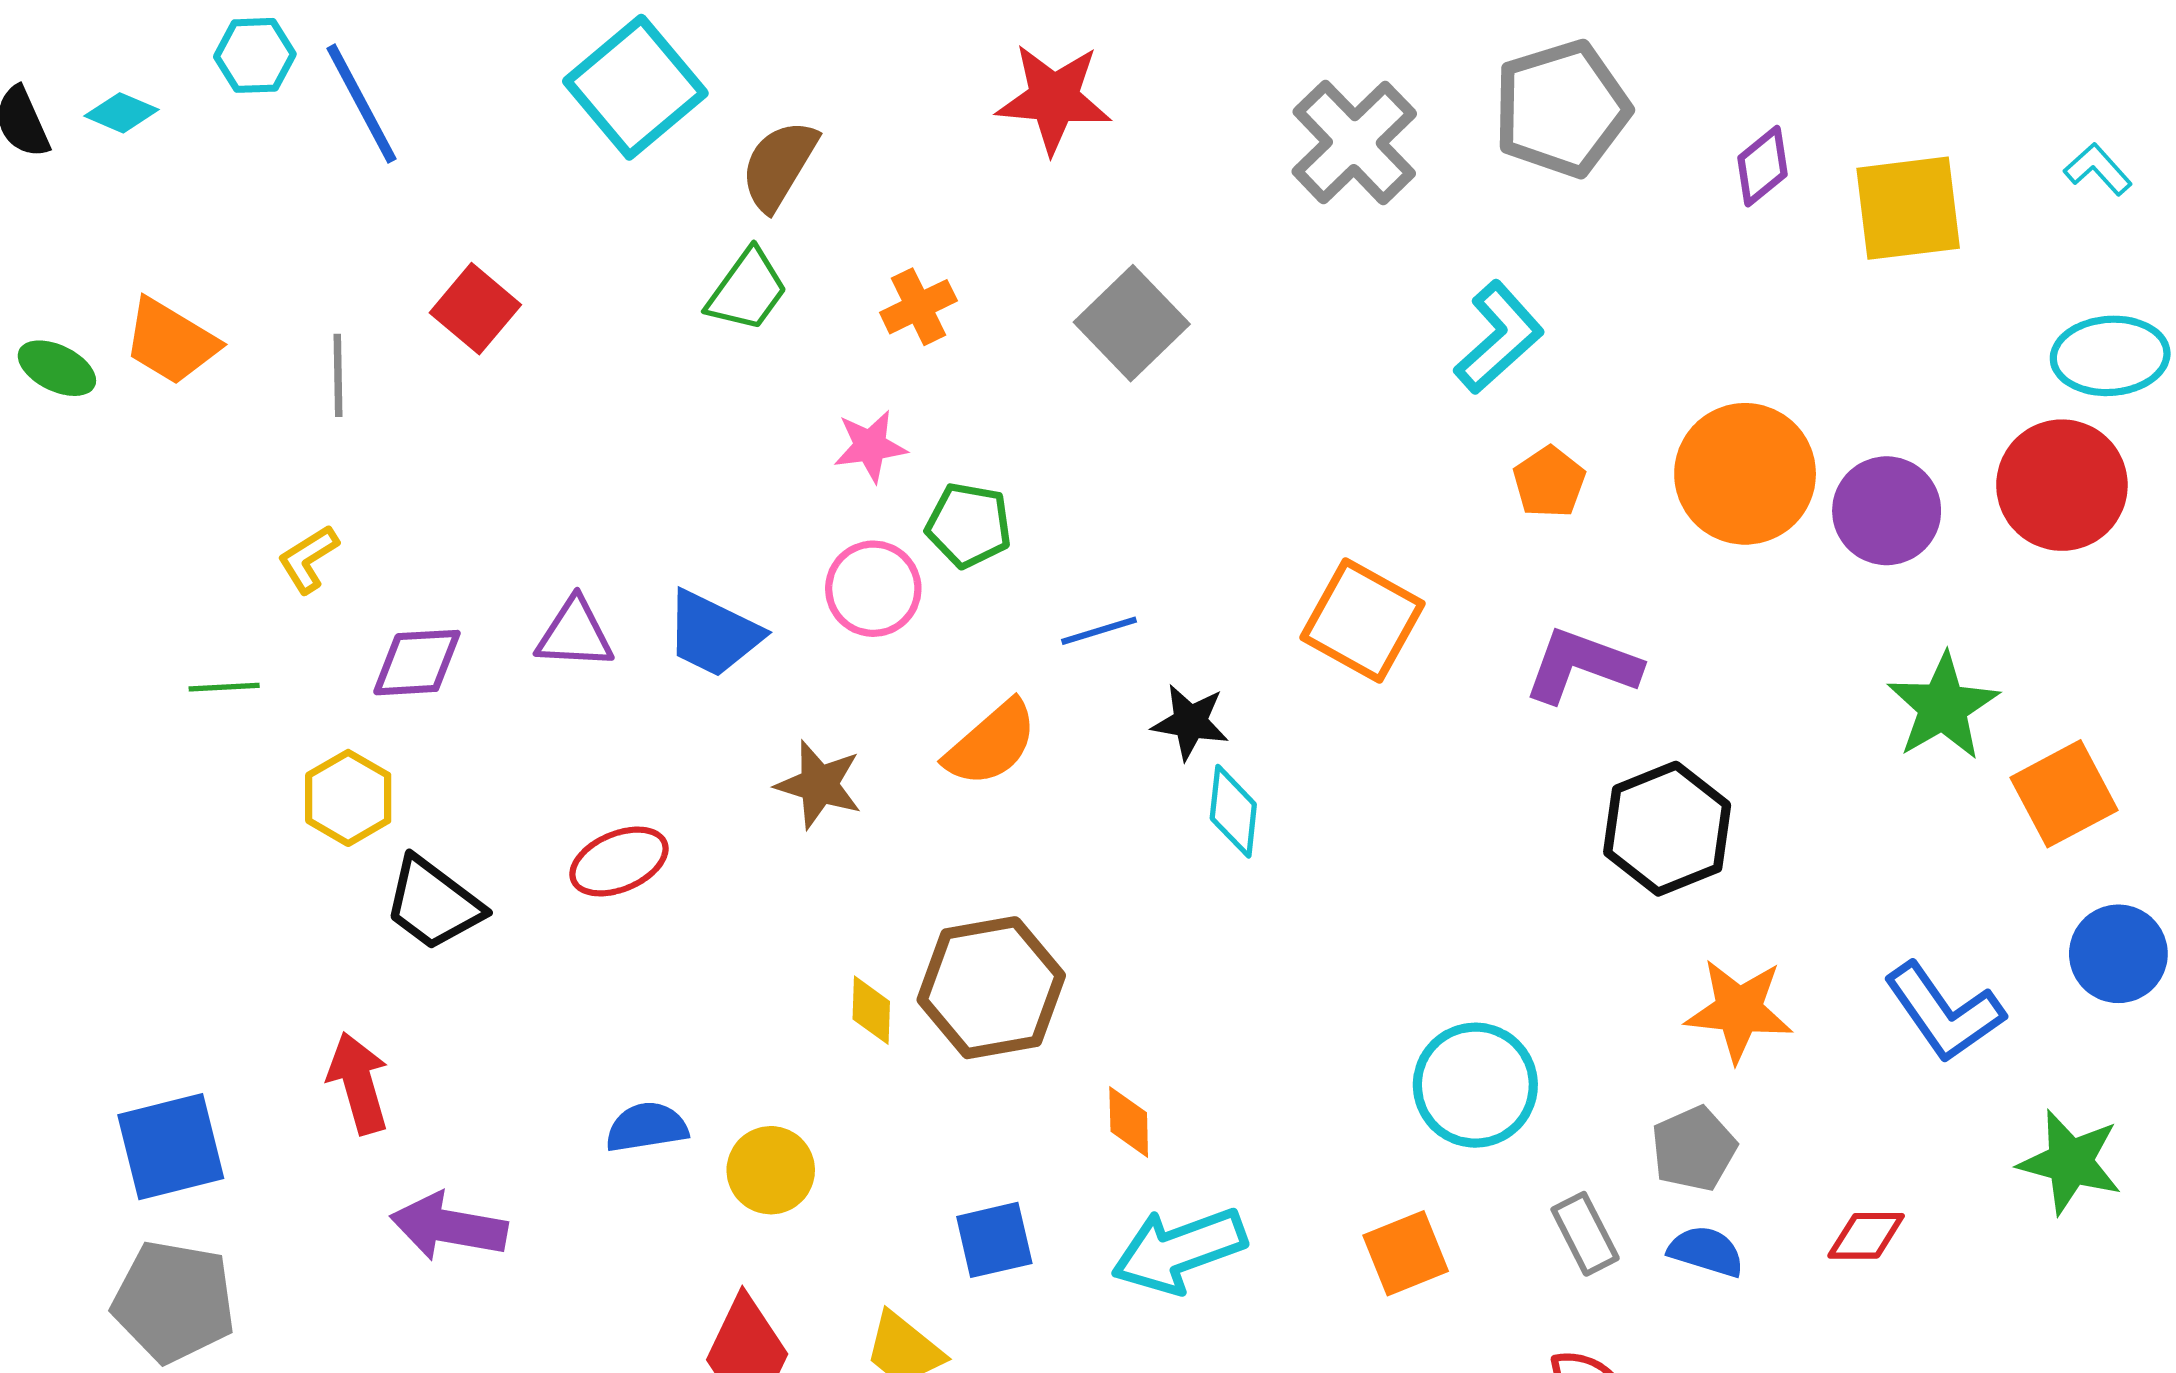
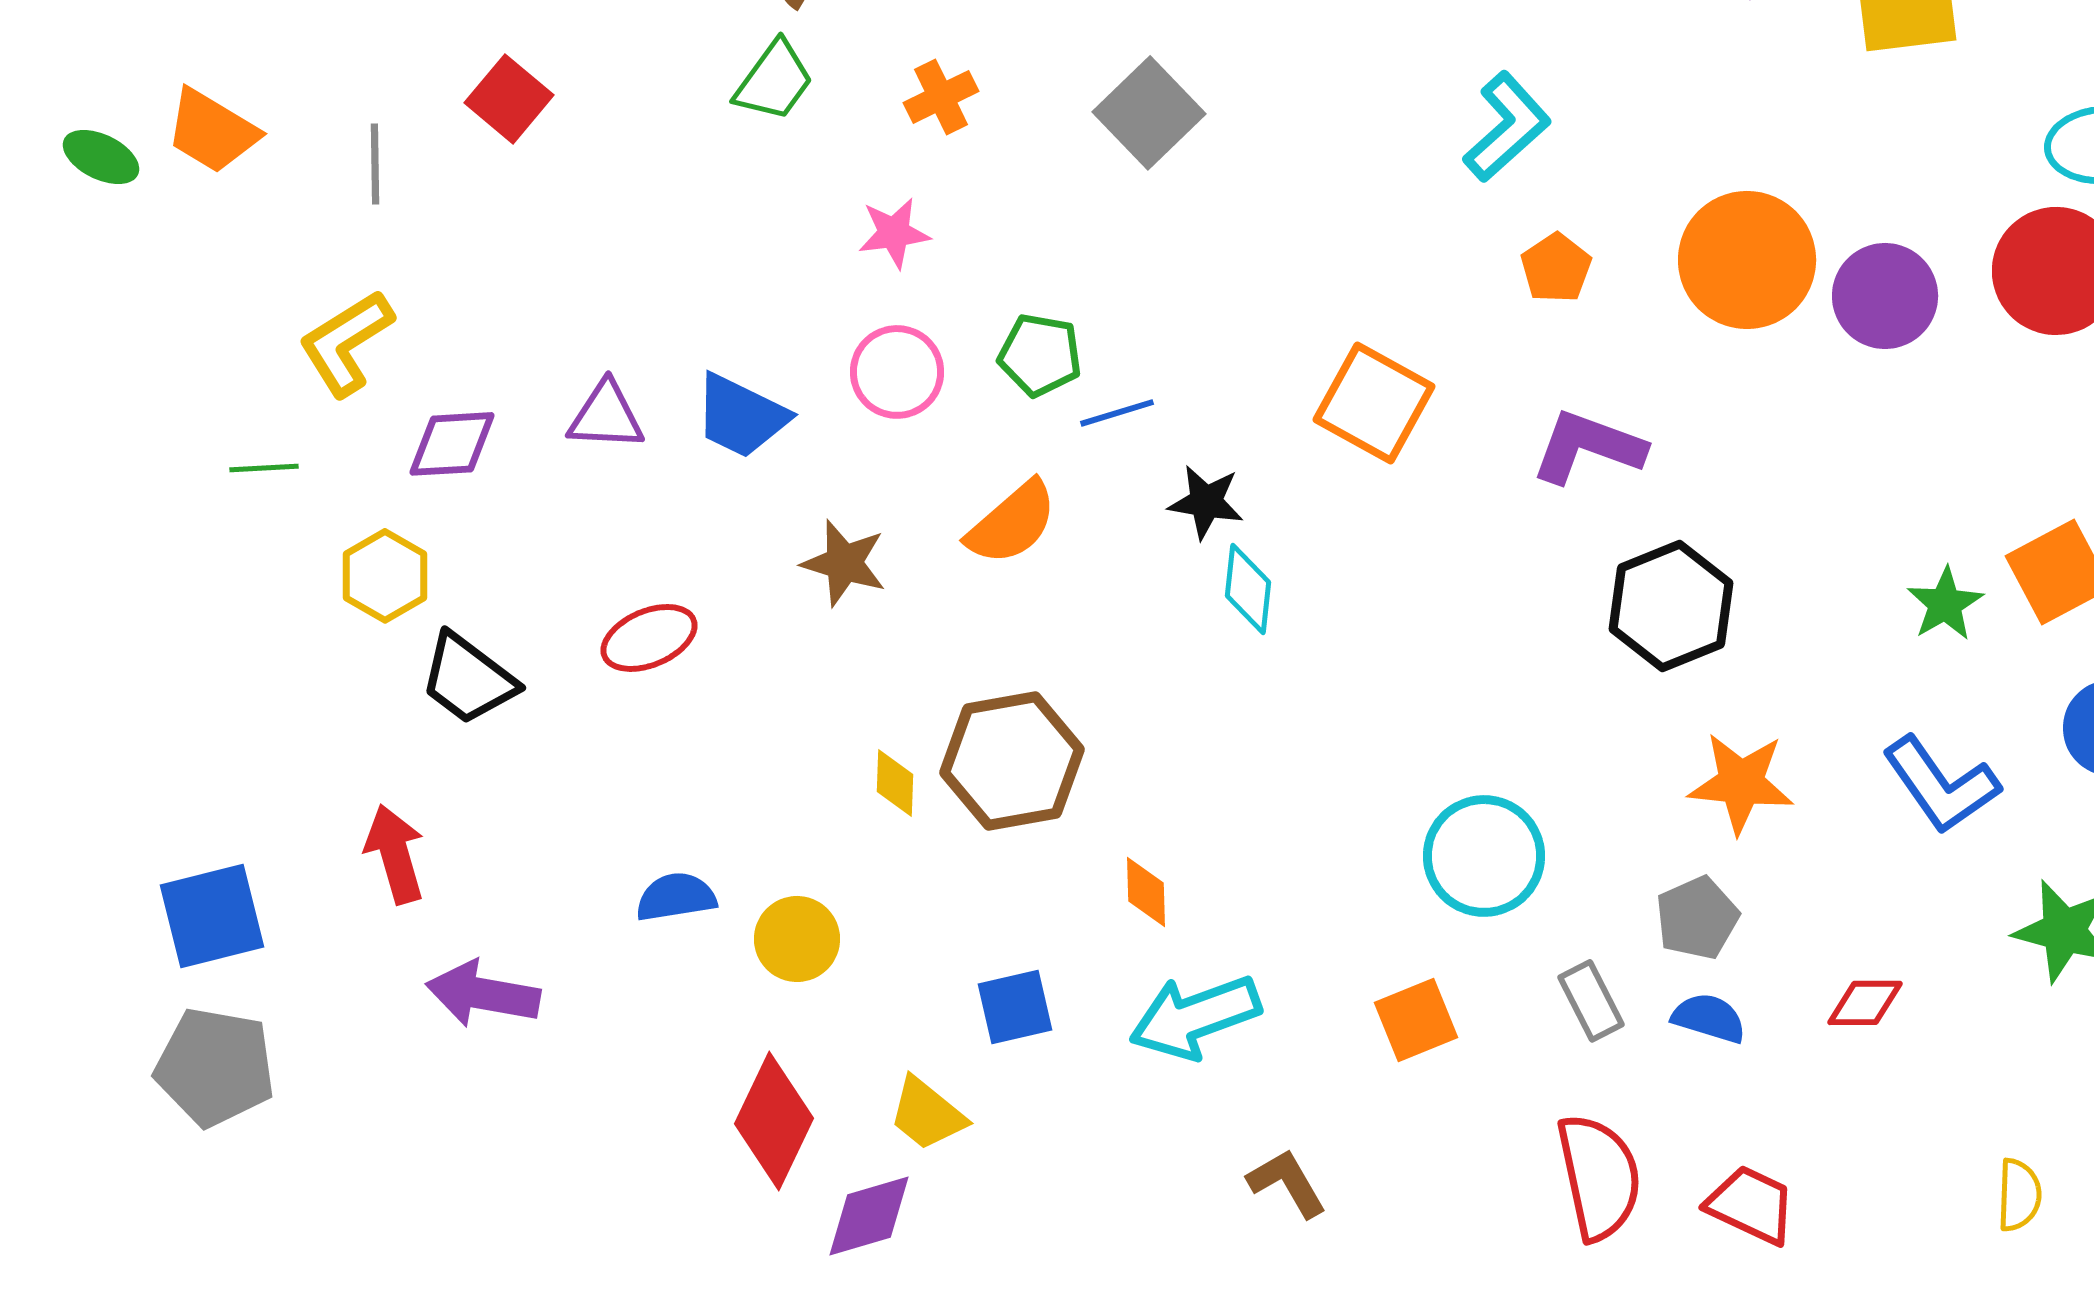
green pentagon: (969, 525) -> (1040, 355), moved
yellow L-shape: (308, 559) -> (346, 343), size x1.6
green star: (1943, 707) -> (1945, 604), moved, size x0.7

